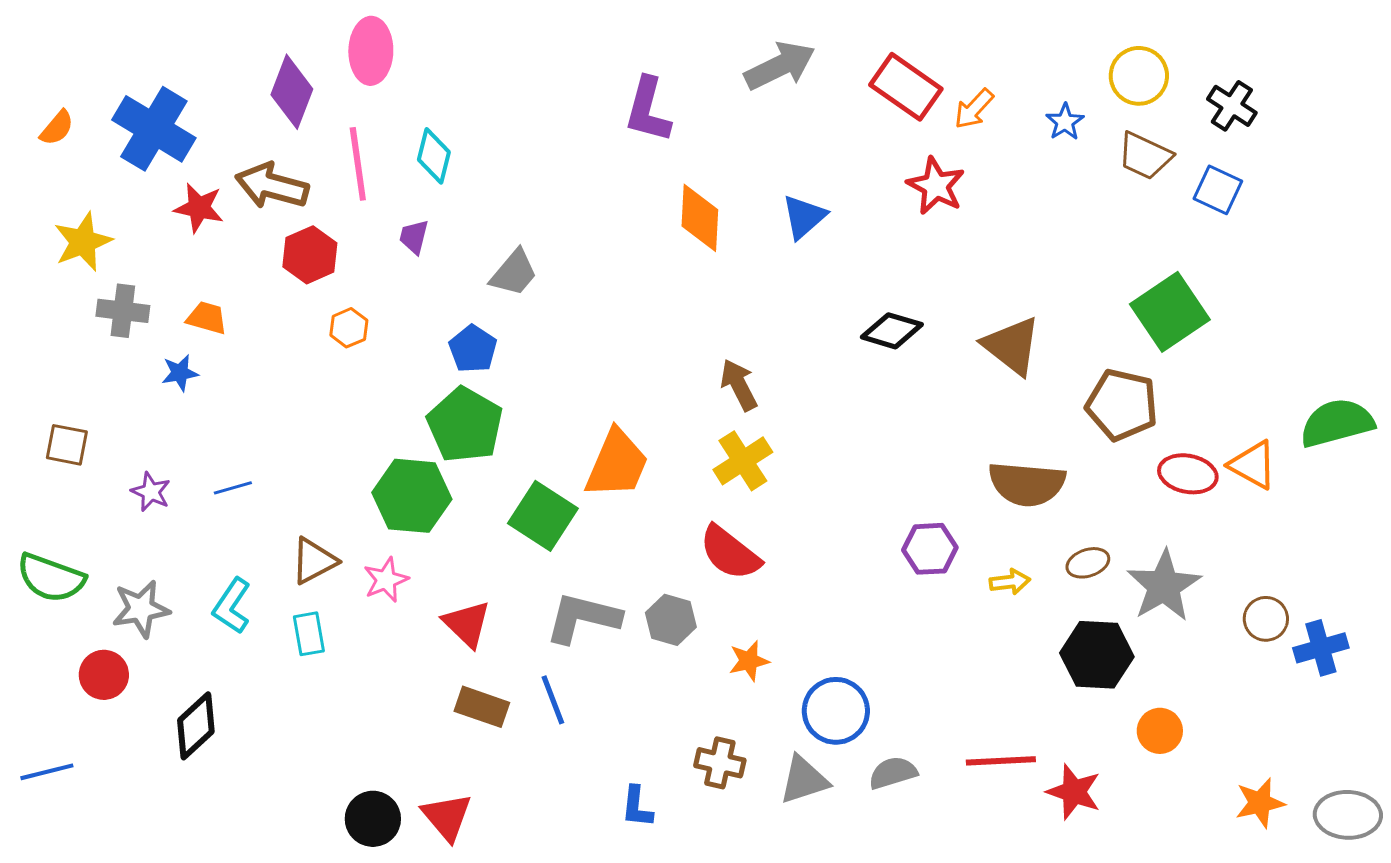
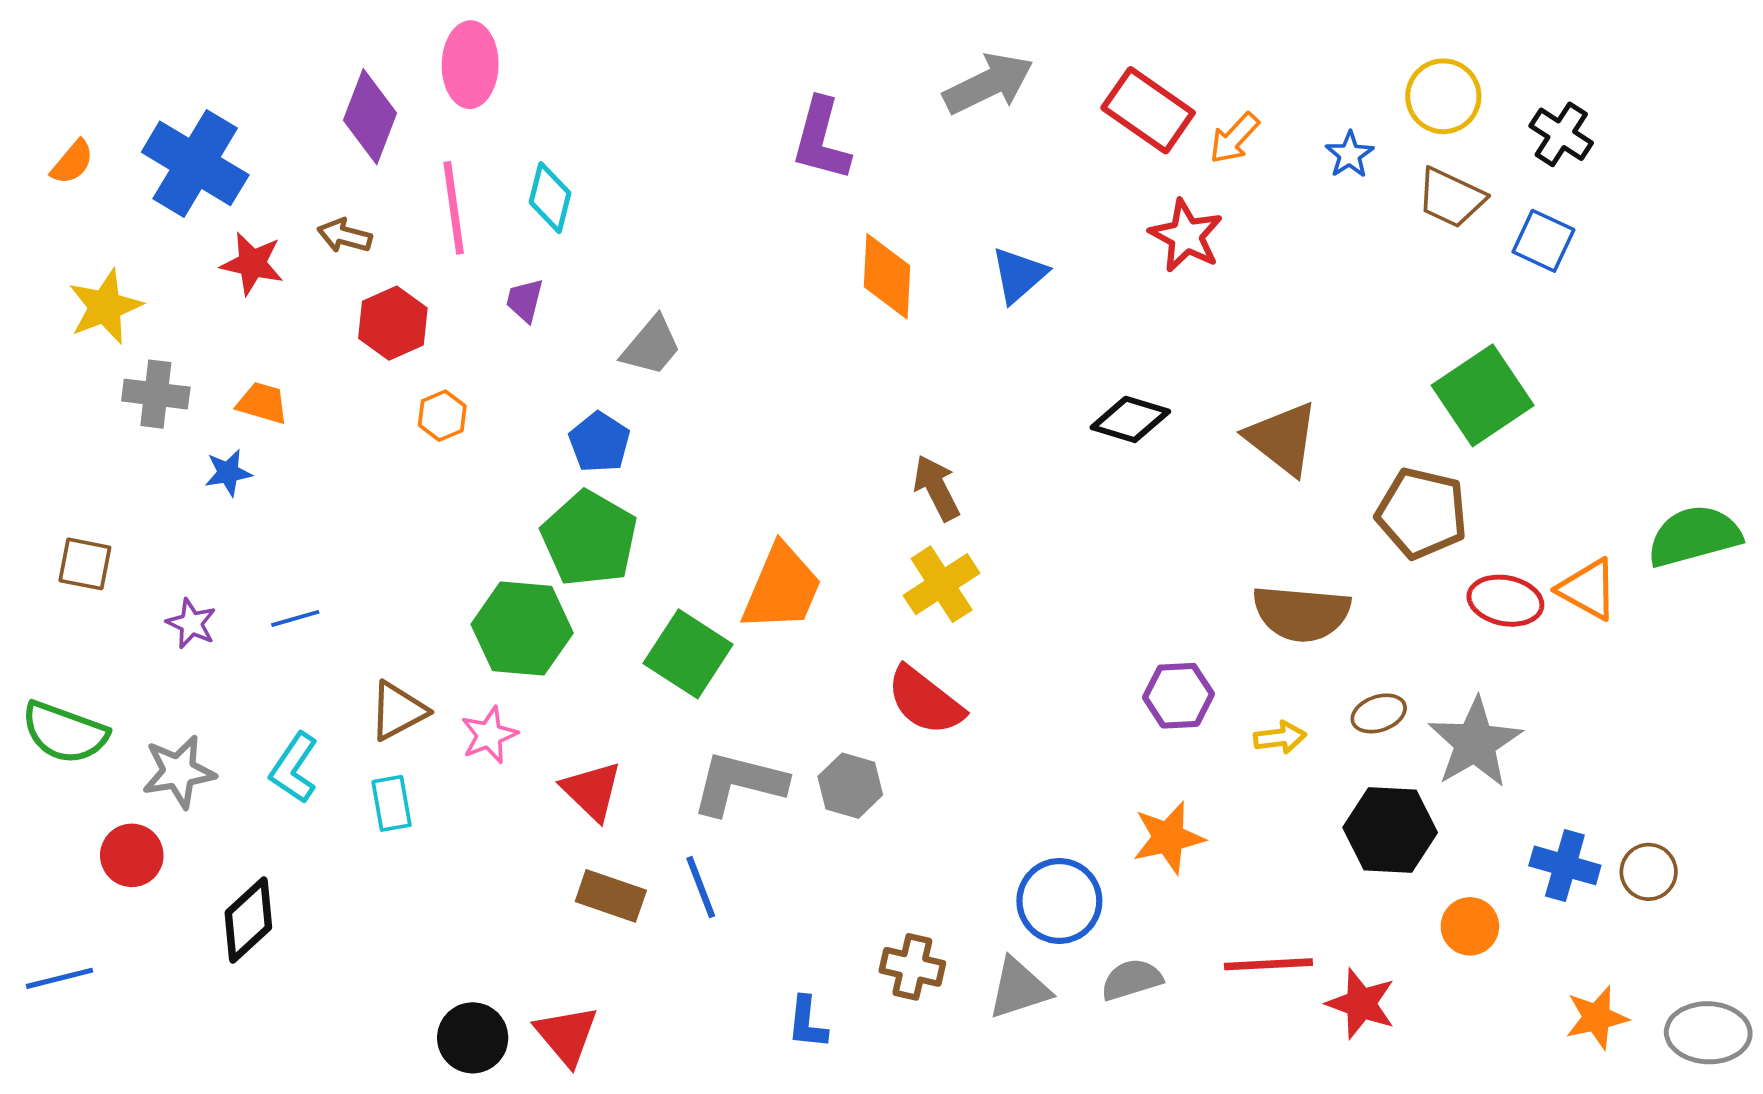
brown arrow: (272, 186) -> (345, 236), size x0.6
brown circle: (1266, 619) -> (1649, 872), moved
blue cross: (1321, 648) -> (1565, 865), moved, turned 32
orange star: (749, 661) -> (1168, 838), moved, size x1.4

